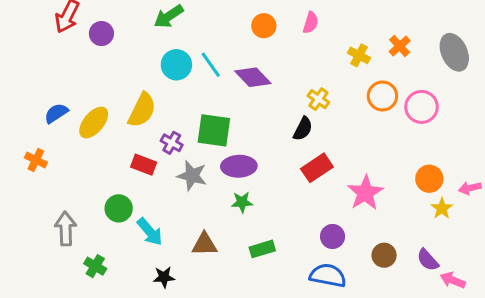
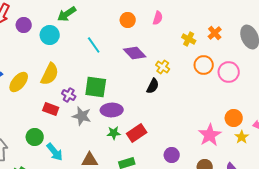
cyan circle: (176, 65) -> (50, 35), moved
purple diamond: (253, 77) -> (135, 53), moved
red rectangle: (317, 168) -> (137, 133), moved
pink star: (365, 193) -> (210, 135), moved

